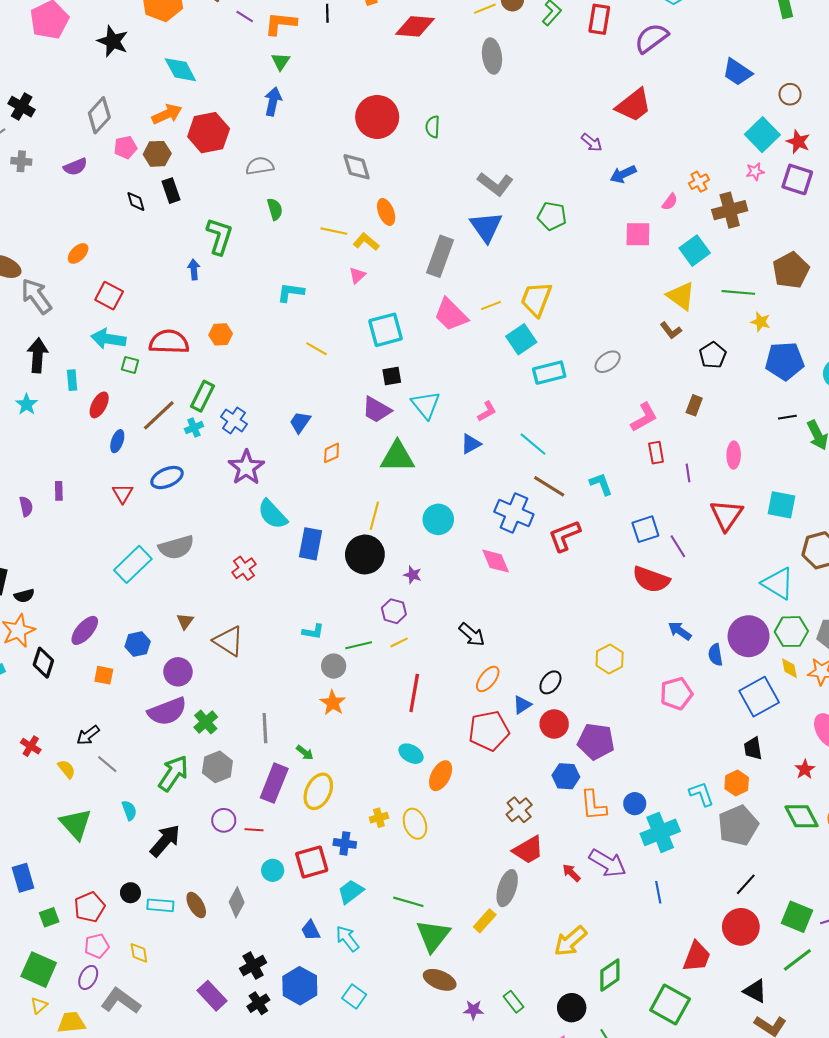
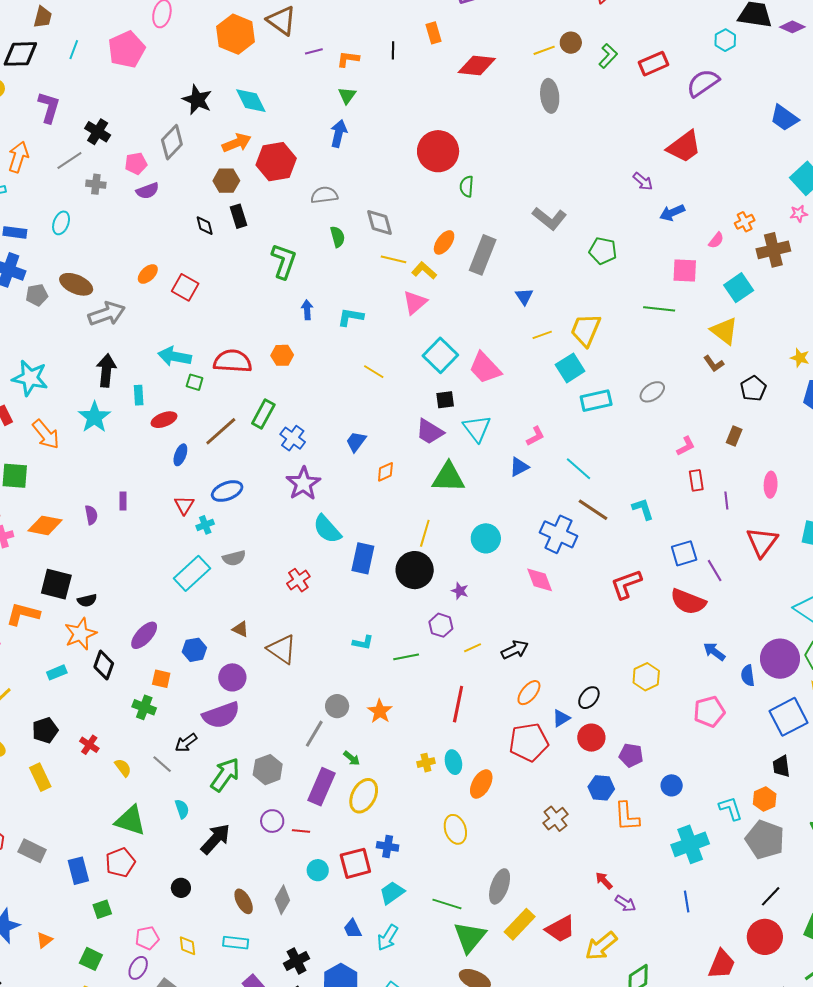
purple line: (245, 16) -> (314, 51), turned -48
red rectangle: (599, 19) -> (653, 64), turned 56
orange L-shape: (281, 24) -> (348, 59), size x0.7
black star: (113, 41) -> (197, 100), moved
green semicircle: (433, 127) -> (467, 186), moved
pink pentagon: (125, 147) -> (136, 163), moved
gray diamond: (357, 167) -> (379, 223), moved
orange ellipse: (386, 212) -> (444, 242), turned 55
blue triangle: (486, 227) -> (524, 296), moved, size x0.6
gray rectangle: (440, 256) -> (483, 255), moved
blue arrow: (194, 270) -> (307, 310), moved
pink triangle: (357, 275) -> (415, 302), size x1.5
green line: (738, 292) -> (659, 309), moved
gray arrow: (36, 296) -> (107, 314), turned 105
red square: (109, 296) -> (185, 287), moved
pink trapezoid: (451, 315) -> (485, 368), moved
cyan square: (386, 330) -> (440, 355), turned -32
cyan star: (27, 404) -> (94, 417), size x1.5
red ellipse: (99, 405) -> (164, 420), turned 40
pink L-shape: (644, 417) -> (686, 446), size x0.7
cyan cross: (194, 428) -> (205, 525), moved
red L-shape: (564, 536) -> (626, 584), moved
gray semicircle: (176, 547) -> (234, 558), size x0.7
brown triangle: (185, 621) -> (240, 629), turned -42
black arrow: (472, 635) -> (515, 650), turned -68
yellow line: (399, 642) -> (473, 648), moved
gray circle: (334, 666) -> (337, 706), moved
green cross: (206, 722) -> (144, 707), moved, turned -30
gray line: (265, 728) -> (314, 734), turned 32
black arrow: (88, 735) -> (186, 743), moved
purple pentagon: (596, 741) -> (631, 755), size x0.7
cyan ellipse: (411, 754) -> (453, 762), turned 45
blue circle: (635, 804) -> (672, 785), moved
yellow cross: (379, 818) -> (426, 763), moved
green triangle: (76, 824) -> (130, 821), turned -32
gray pentagon: (738, 825) -> (765, 840), turned -30
red trapezoid: (528, 850) -> (560, 929), moved
purple arrow: (608, 863) -> (625, 903), moved, size x0.6
gray ellipse: (507, 888) -> (500, 886), moved
cyan rectangle: (160, 905) -> (236, 943), moved
red pentagon: (90, 907) -> (120, 863), moved
yellow rectangle: (485, 921) -> (520, 924), size x1.4
cyan arrow: (347, 939) -> (388, 938), turned -112
green square: (39, 970) -> (91, 959), size x0.7

